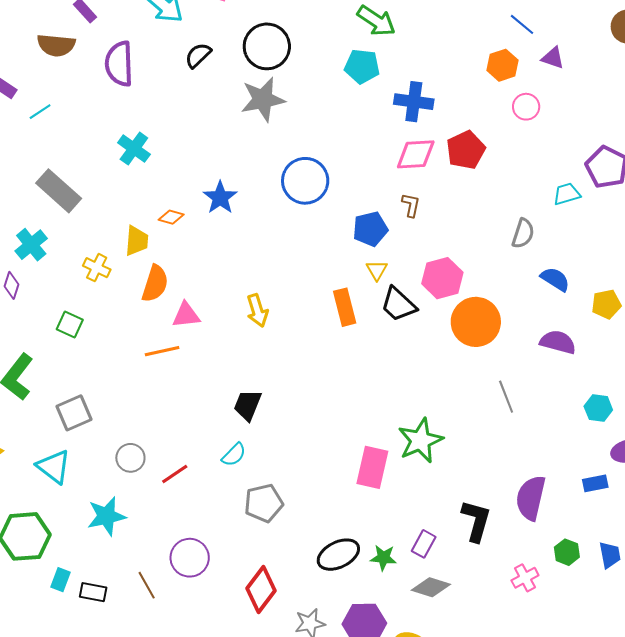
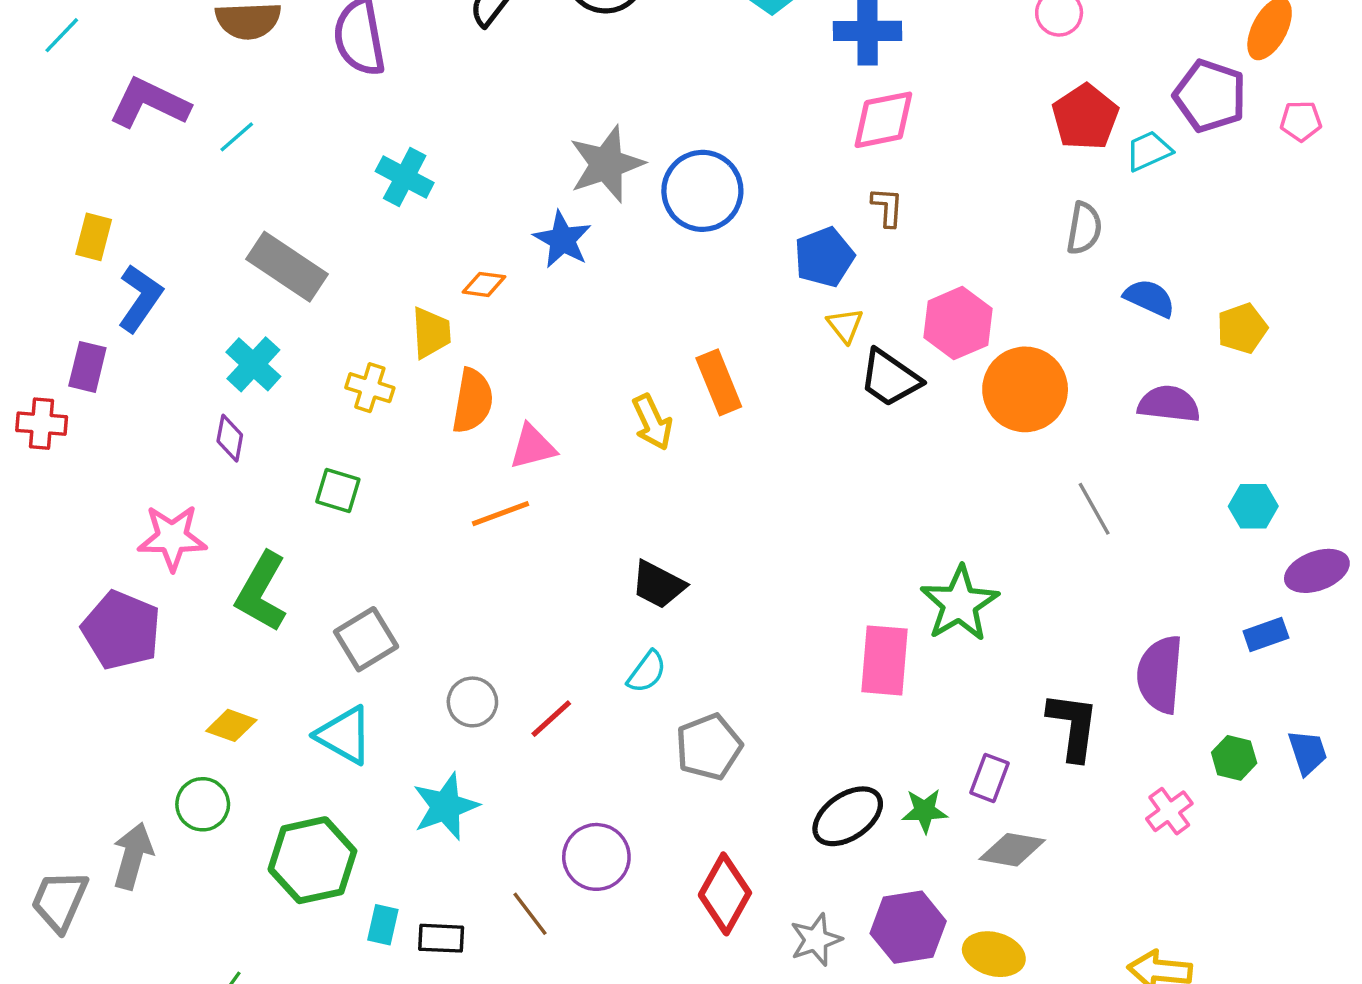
gray star: (263, 99) -> (606, 164), moved
red pentagon: (466, 150) -> (1085, 117), moved
orange rectangle: (345, 307) -> (719, 382), moved
black trapezoid: (248, 405) -> (658, 585), turned -76

